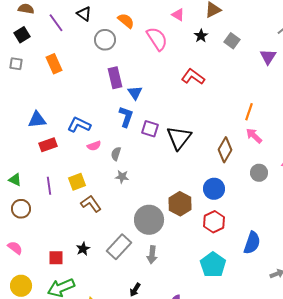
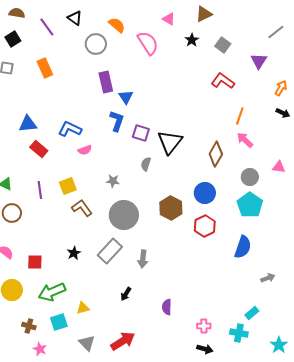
red L-shape: (193, 77) -> (223, 81), moved
red rectangle: (48, 145) -> (39, 149), turned 60
gray semicircle: (116, 154) -> (146, 164), moved
gray circle: (149, 220) -> (124, 215), moved
red square: (56, 258) -> (35, 262), moved
cyan pentagon: (213, 265) -> (250, 205), moved

